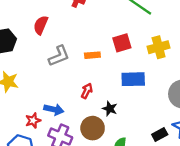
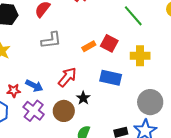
red square: (122, 43) -> (109, 43), turned 30
orange rectangle: (92, 55) -> (89, 46), moved, turned -40
red arrow: (87, 91) -> (67, 77), size x1.5

